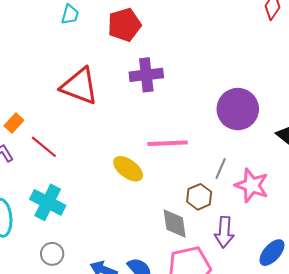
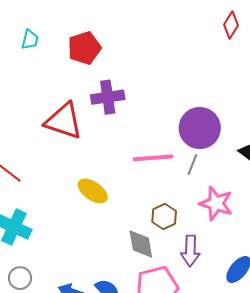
red triangle: (80, 86) -> (64, 121), moved
pink line: (168, 143) -> (153, 158), moved
gray line: (221, 169) -> (192, 164), moved

